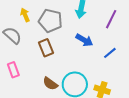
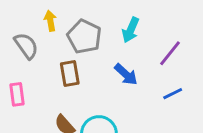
blue line: (110, 53) -> (173, 94), moved

